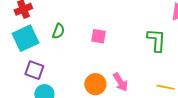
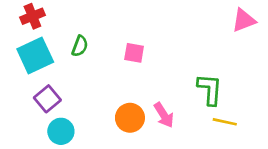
green L-shape: (156, 40) -> (210, 89), moved
purple square: (34, 70) -> (47, 99), turned 30

